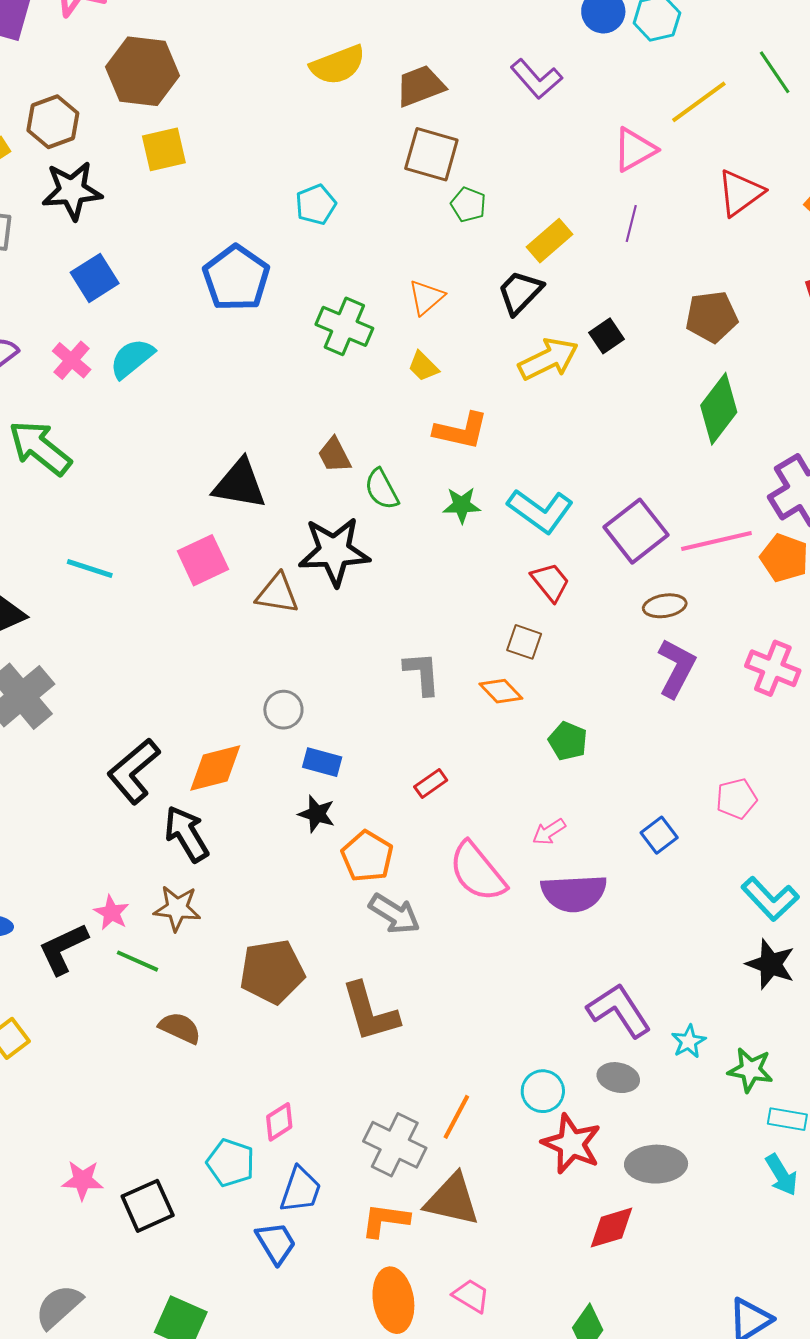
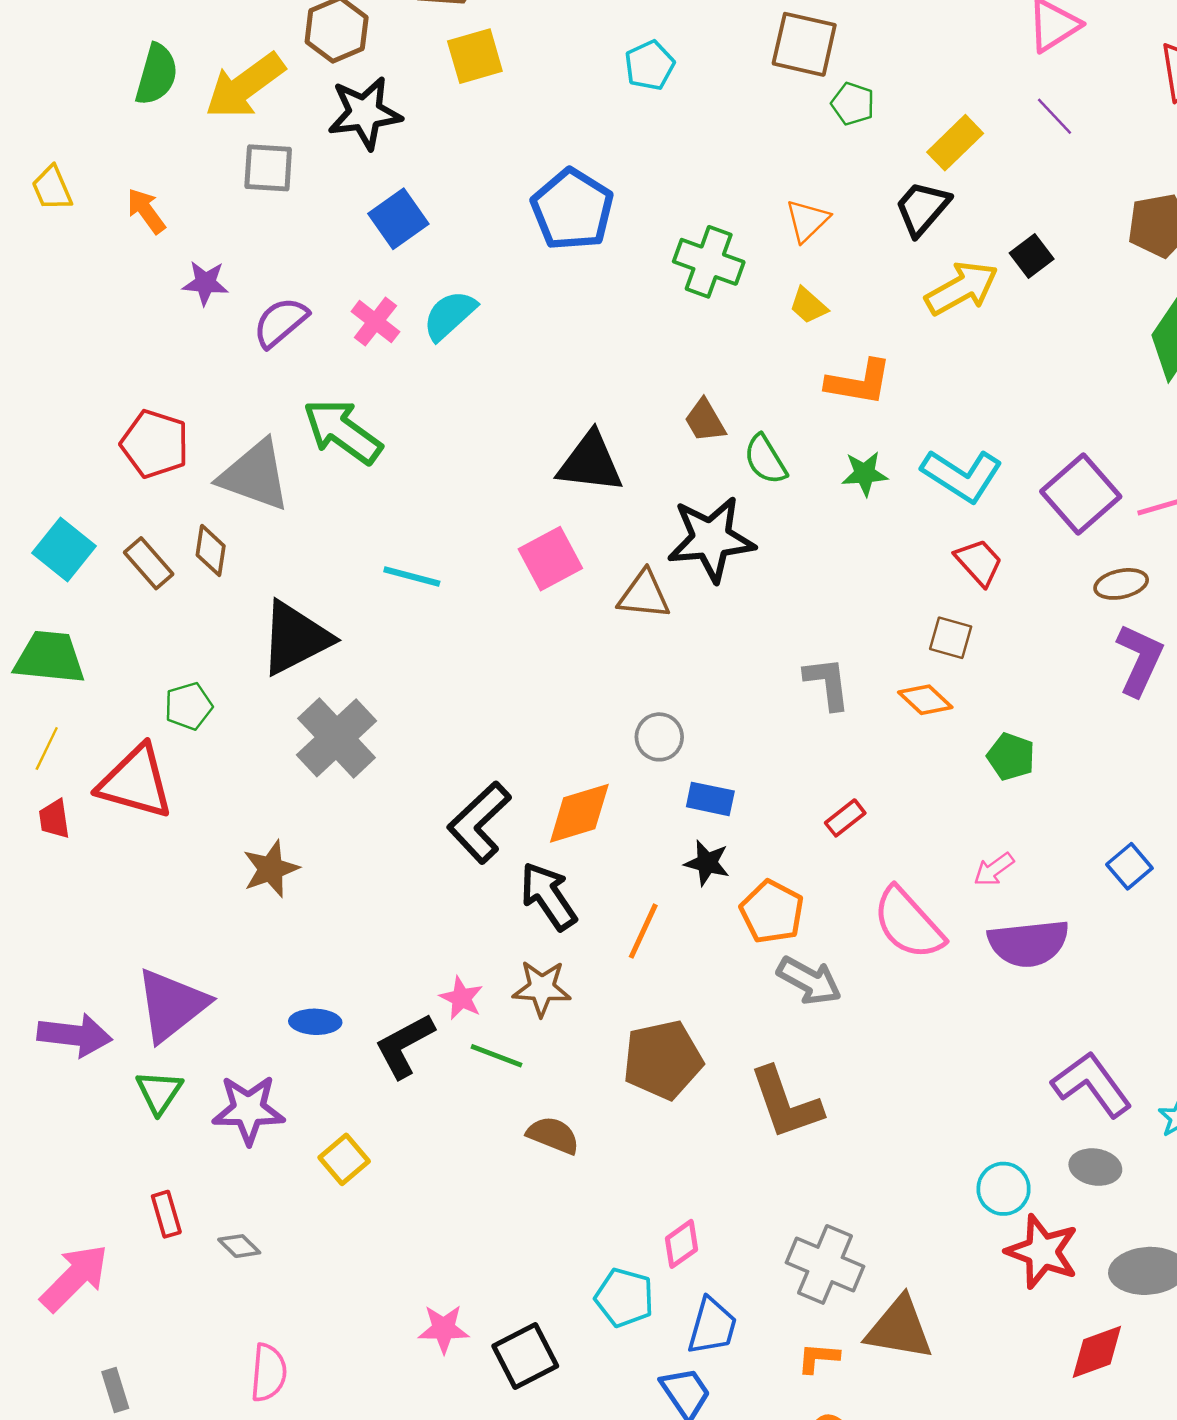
cyan pentagon: (316, 205) -> (650, 65), moved
purple line: (631, 224) -> (1054, 116), turned -54
orange line: (456, 1117) -> (643, 931), moved
orange L-shape: (385, 1220) -> (818, 1358), size x0.7

